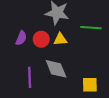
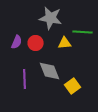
yellow triangle: (60, 39) -> (65, 43), moved
yellow square: (90, 85) -> (73, 86), moved, turned -35

